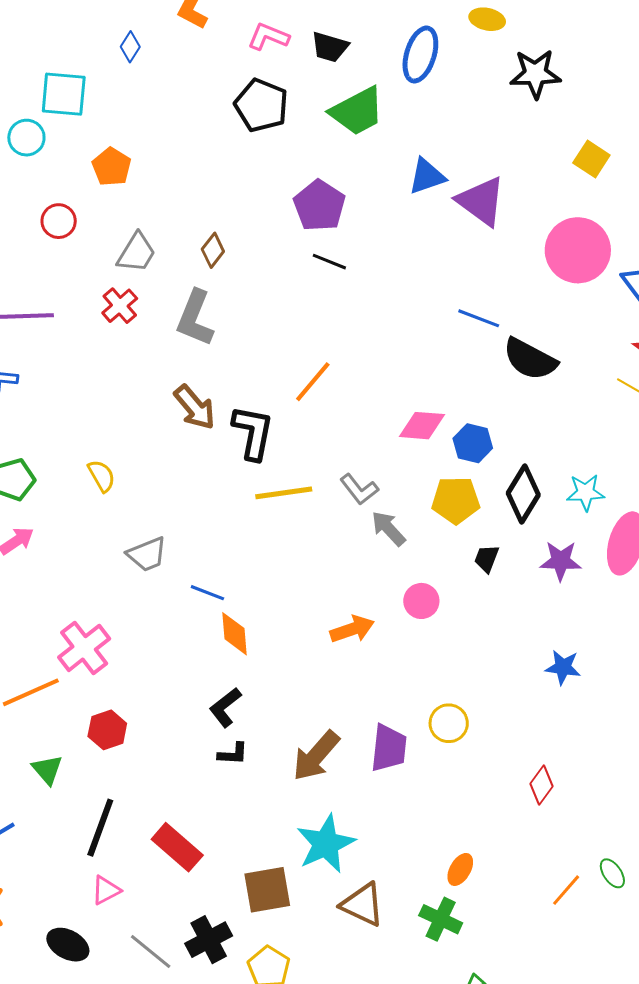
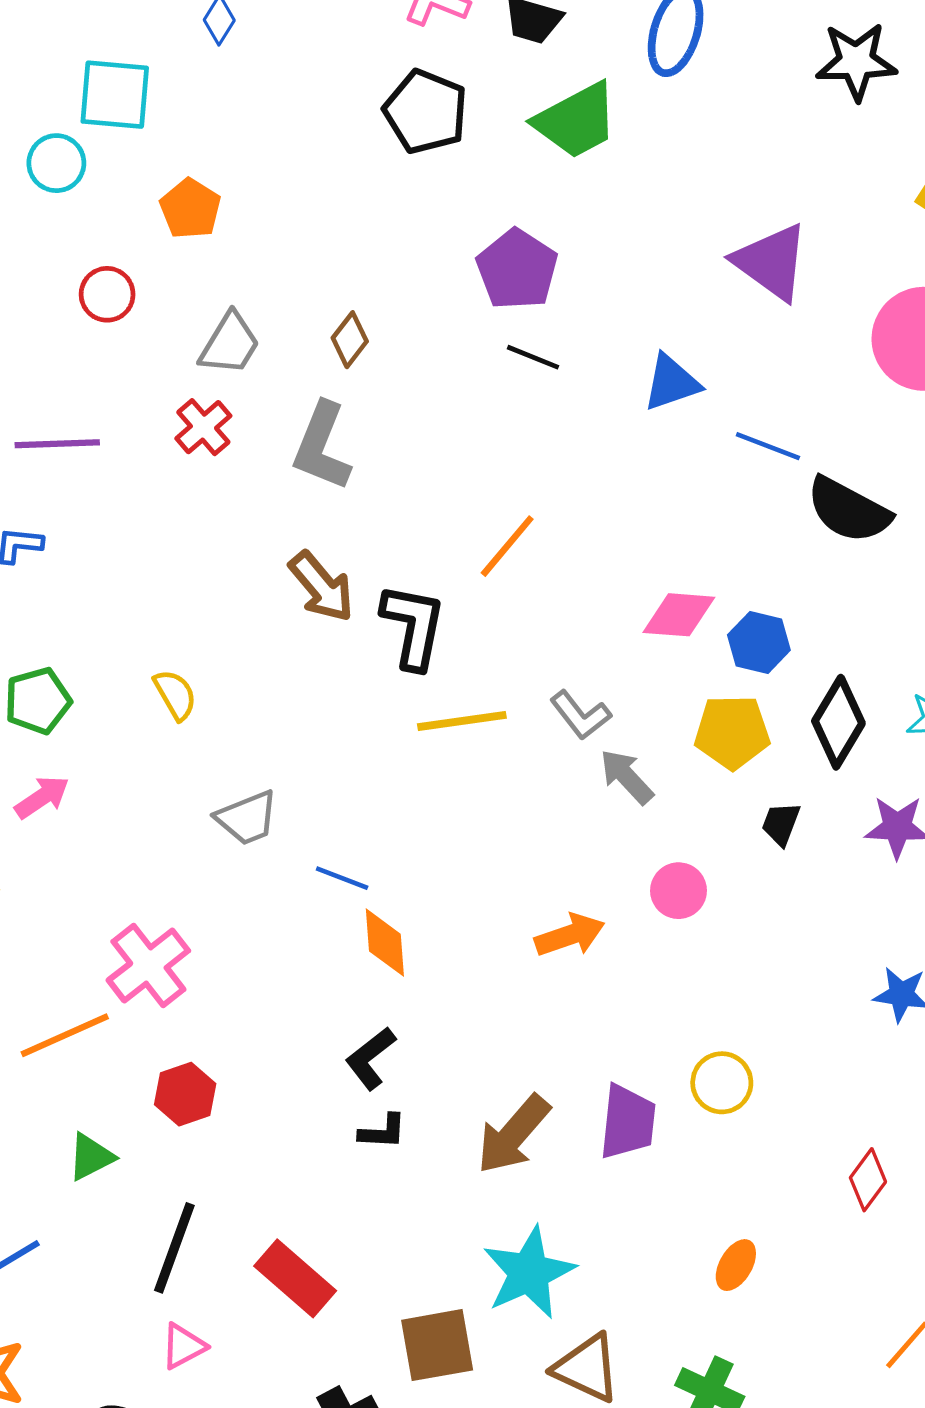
blue triangle: (427, 176) -> (671, 383), moved
green triangle: (47, 770) -> (91, 1157), turned 44
orange ellipse: (460, 869) -> (736, 1265), moved

